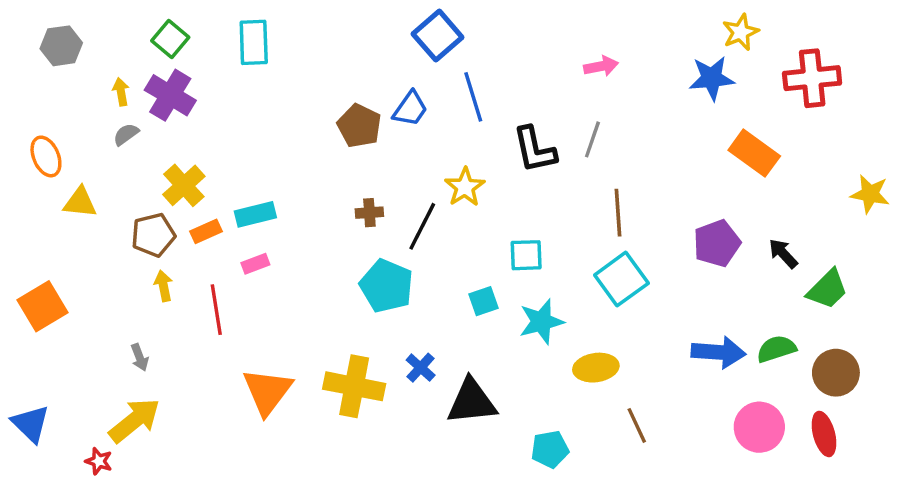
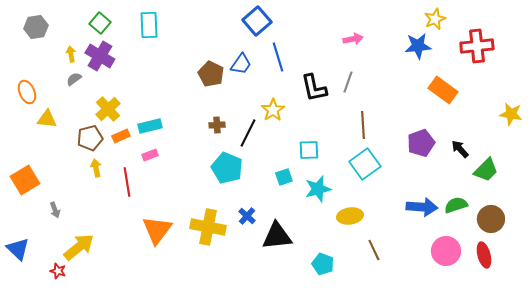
gray arrow: (140, 357) -> (55, 210), moved
cyan pentagon: (550, 449) -> (323, 264), turned 30

